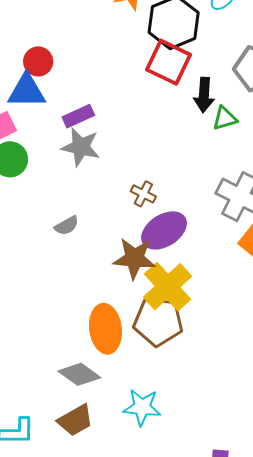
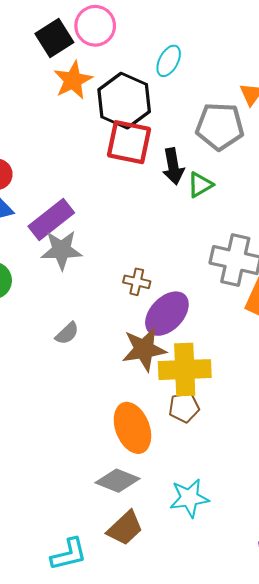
purple rectangle: (78, 116) -> (51, 220), size x1.4
yellow cross: (168, 287) -> (185, 370), turned -36
brown pentagon: (158, 322) -> (184, 407), size x0.6

